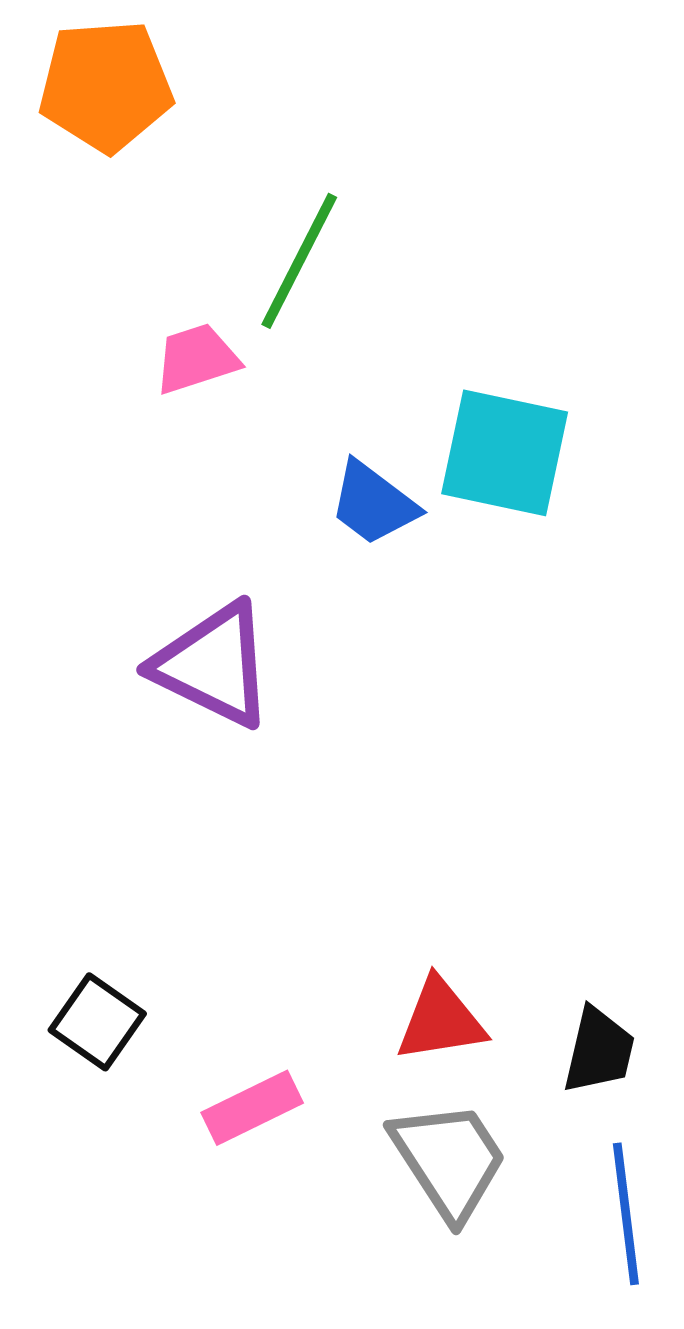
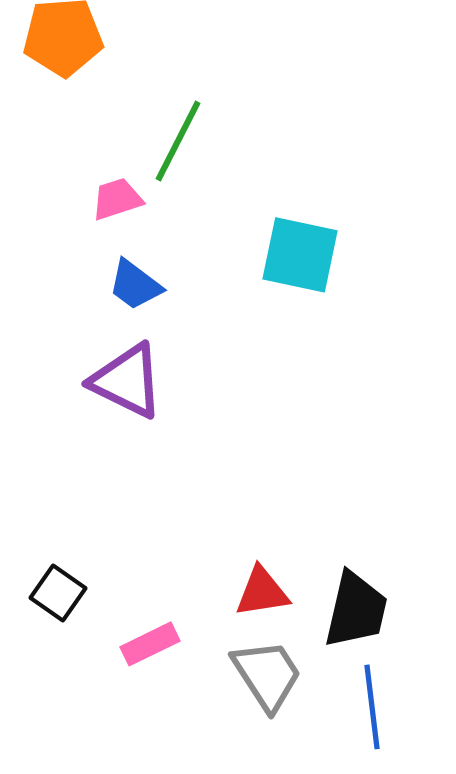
blue trapezoid: (373, 503) -> (135, 285), moved
black trapezoid: (599, 1051) -> (356, 610), size x1.5

